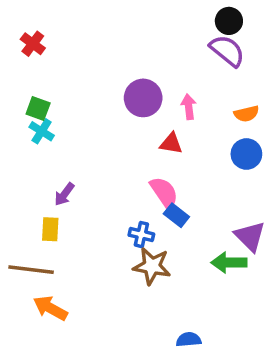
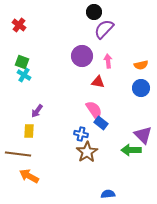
black circle: (229, 21) -> (94, 12), moved
purple semicircle: (227, 51) -> (104, 29), moved, turned -85
brown star: (152, 266) -> (87, 152), turned 30

